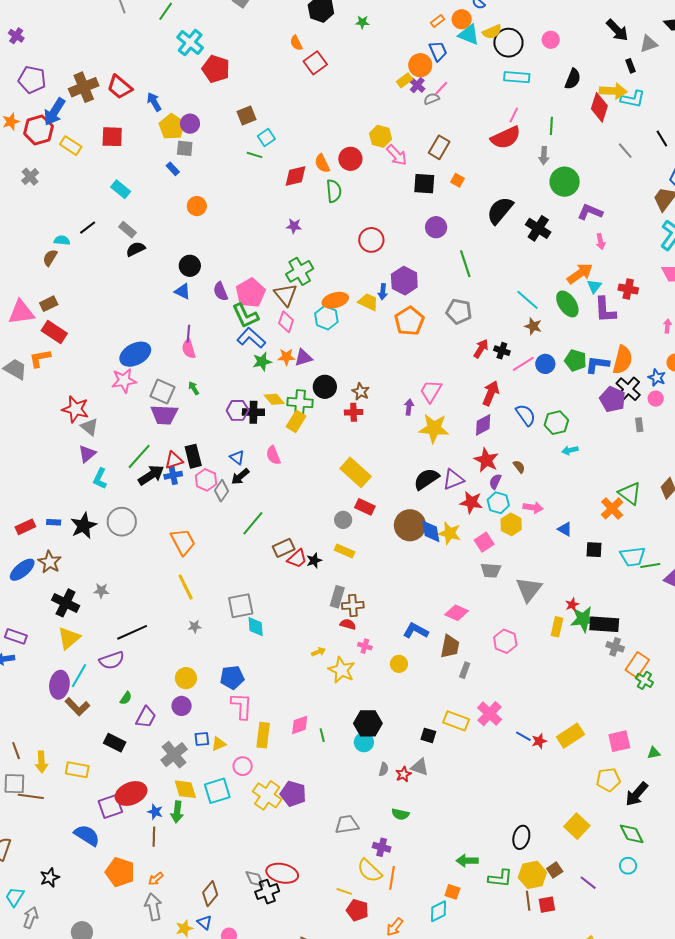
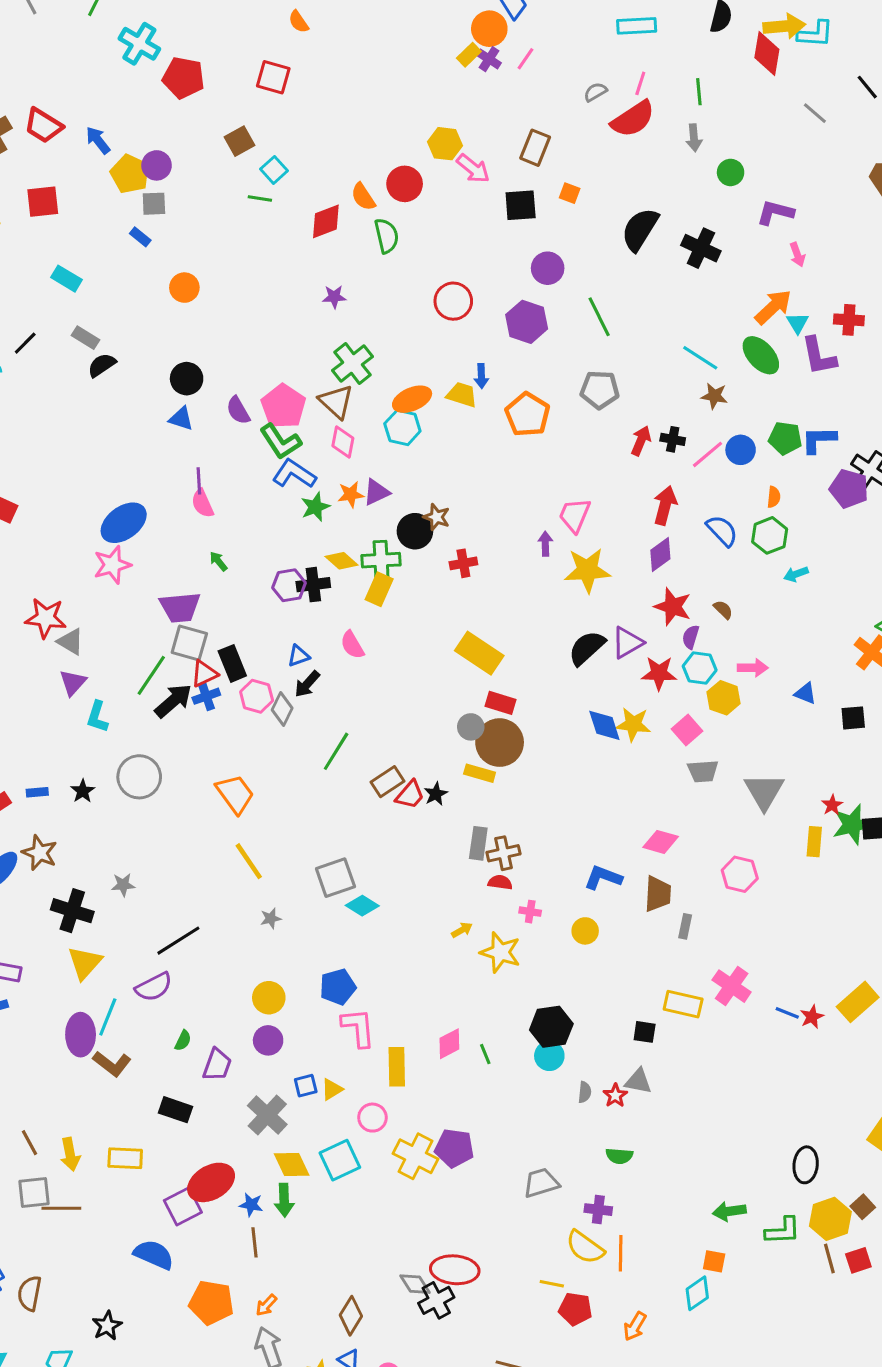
red square: (315, 63) -> (273, 77), moved, turned -30
gray semicircle: (432, 99) -> (595, 92), moved
green circle: (565, 182) -> (731, 172), size x0.6
purple hexagon: (404, 281) -> (527, 322), moved
orange semicircle: (623, 360) -> (774, 497), moved, size x0.5
gray square: (162, 392) -> (189, 643), moved
brown star: (361, 392) -> (436, 517), moved
blue triangle: (237, 457) -> (299, 656), turned -49
brown circle: (410, 525) -> (500, 743), moved
black star: (84, 526) -> (83, 791), size x0.6
cyan diamond: (256, 627) -> (362, 906), turned -45

